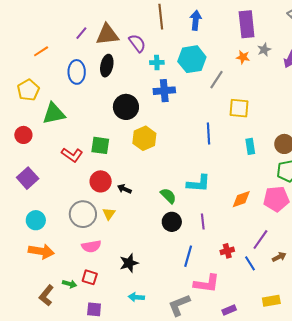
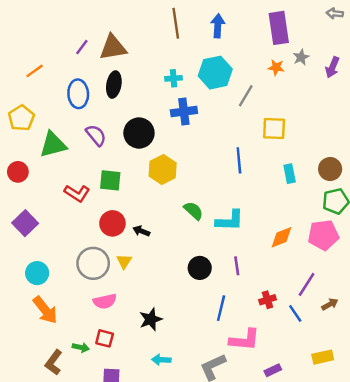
purple semicircle: (137, 43) -> (96, 135), moved
green semicircle: (168, 196) -> (194, 211), moved
orange arrow: (41, 251) -> (45, 310), turned 45

